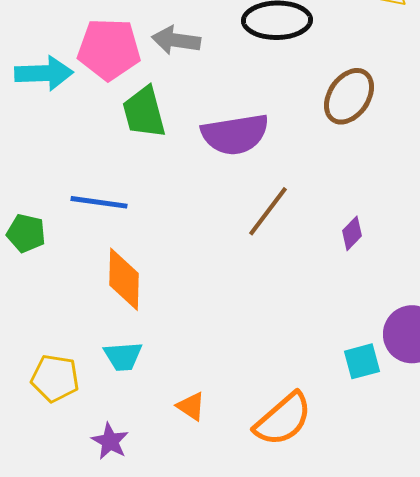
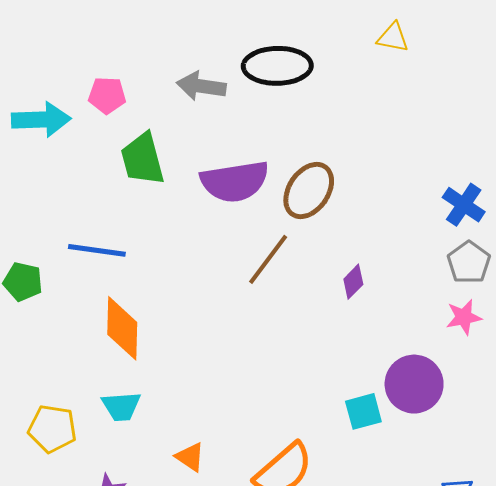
gray arrow: (176, 40) -> (201, 86), moved
pink pentagon: (109, 49) -> (107, 95), size x0.6
brown ellipse: (349, 96) -> (309, 191), moved

